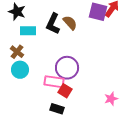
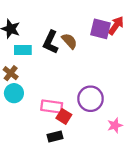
purple circle: (67, 68) -> (90, 99), moved
black rectangle: (57, 109) -> (55, 136), turned -32

